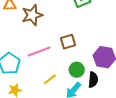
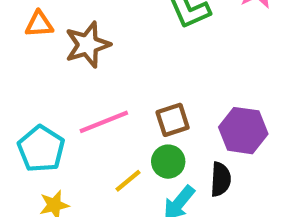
brown square: (68, 42) -> (173, 120), moved
green circle: (77, 70) -> (168, 162), moved

